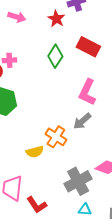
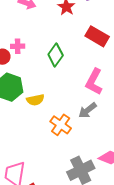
green diamond: (55, 56) -> (56, 55), moved
yellow semicircle: (35, 152) -> (35, 100), moved

